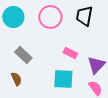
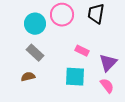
cyan circle: (13, 17) -> (35, 24), moved
brown semicircle: (16, 79) -> (28, 77), turned -80

